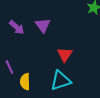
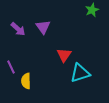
cyan triangle: (61, 81) -> (80, 73), moved

